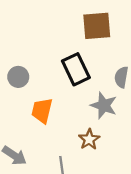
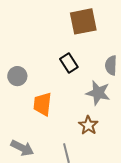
black rectangle: (76, 69) -> (69, 63), size x0.7

